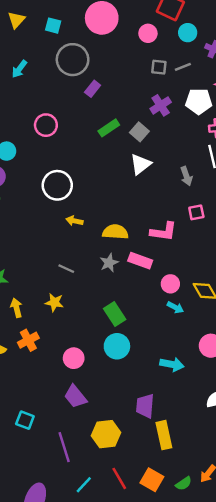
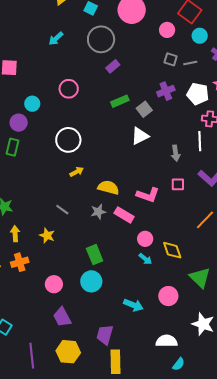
yellow arrow: (74, 221) -> (77, 172), turned 128
purple trapezoid: (75, 397) -> (62, 317), moved

